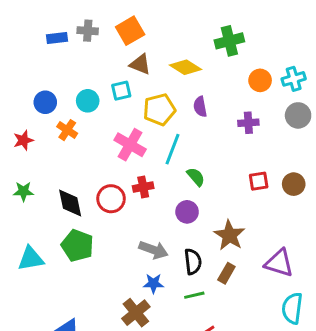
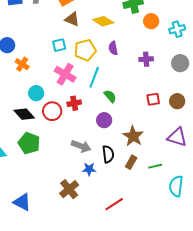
orange circle: (260, 80) -> (151, 21), moved
cyan square: (121, 91) -> (59, 45), moved
cyan circle: (88, 101) -> (36, 93), moved
gray circle: (298, 115) -> (180, 63), moved
black diamond: (70, 203) -> (24, 114), turned -30
purple triangle: (279, 263) -> (177, 137), moved
blue star: (153, 283) -> (89, 169), moved
green line: (194, 295) -> (155, 166), moved

